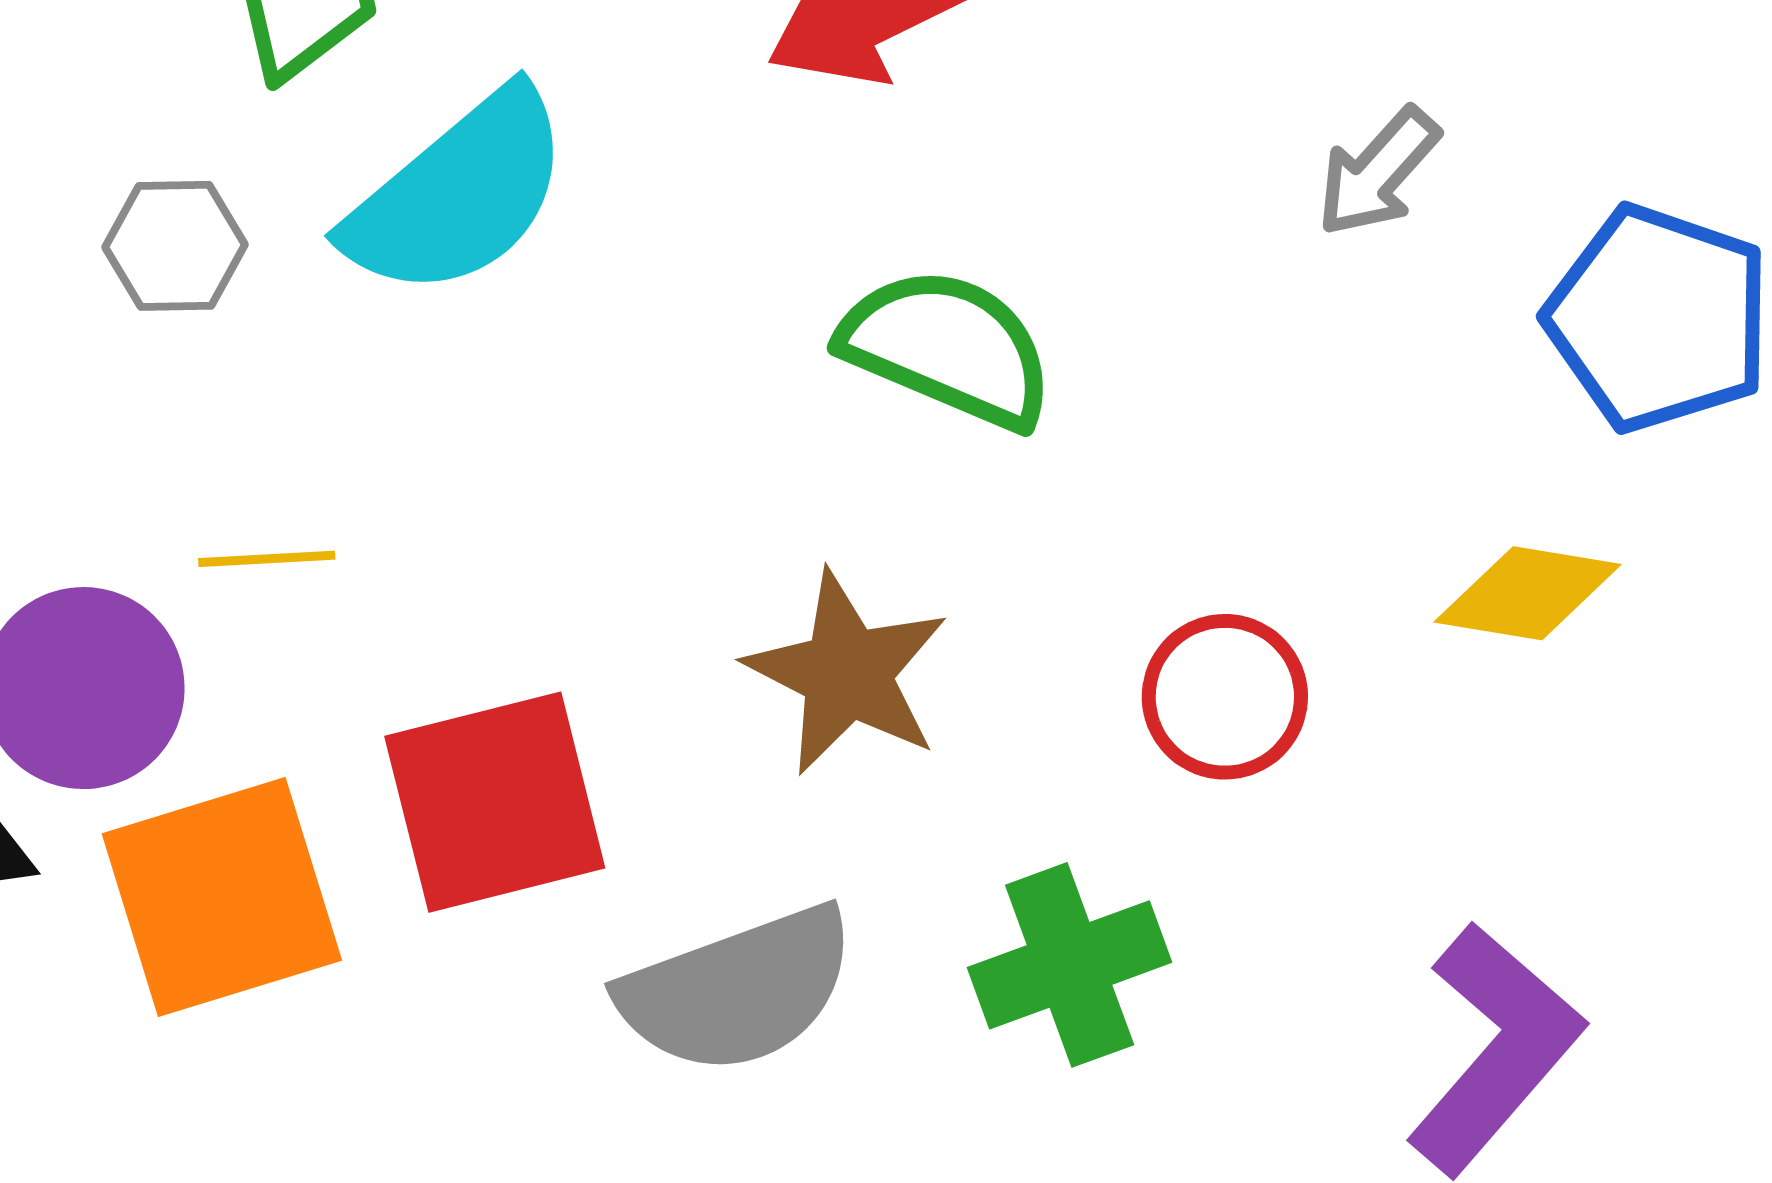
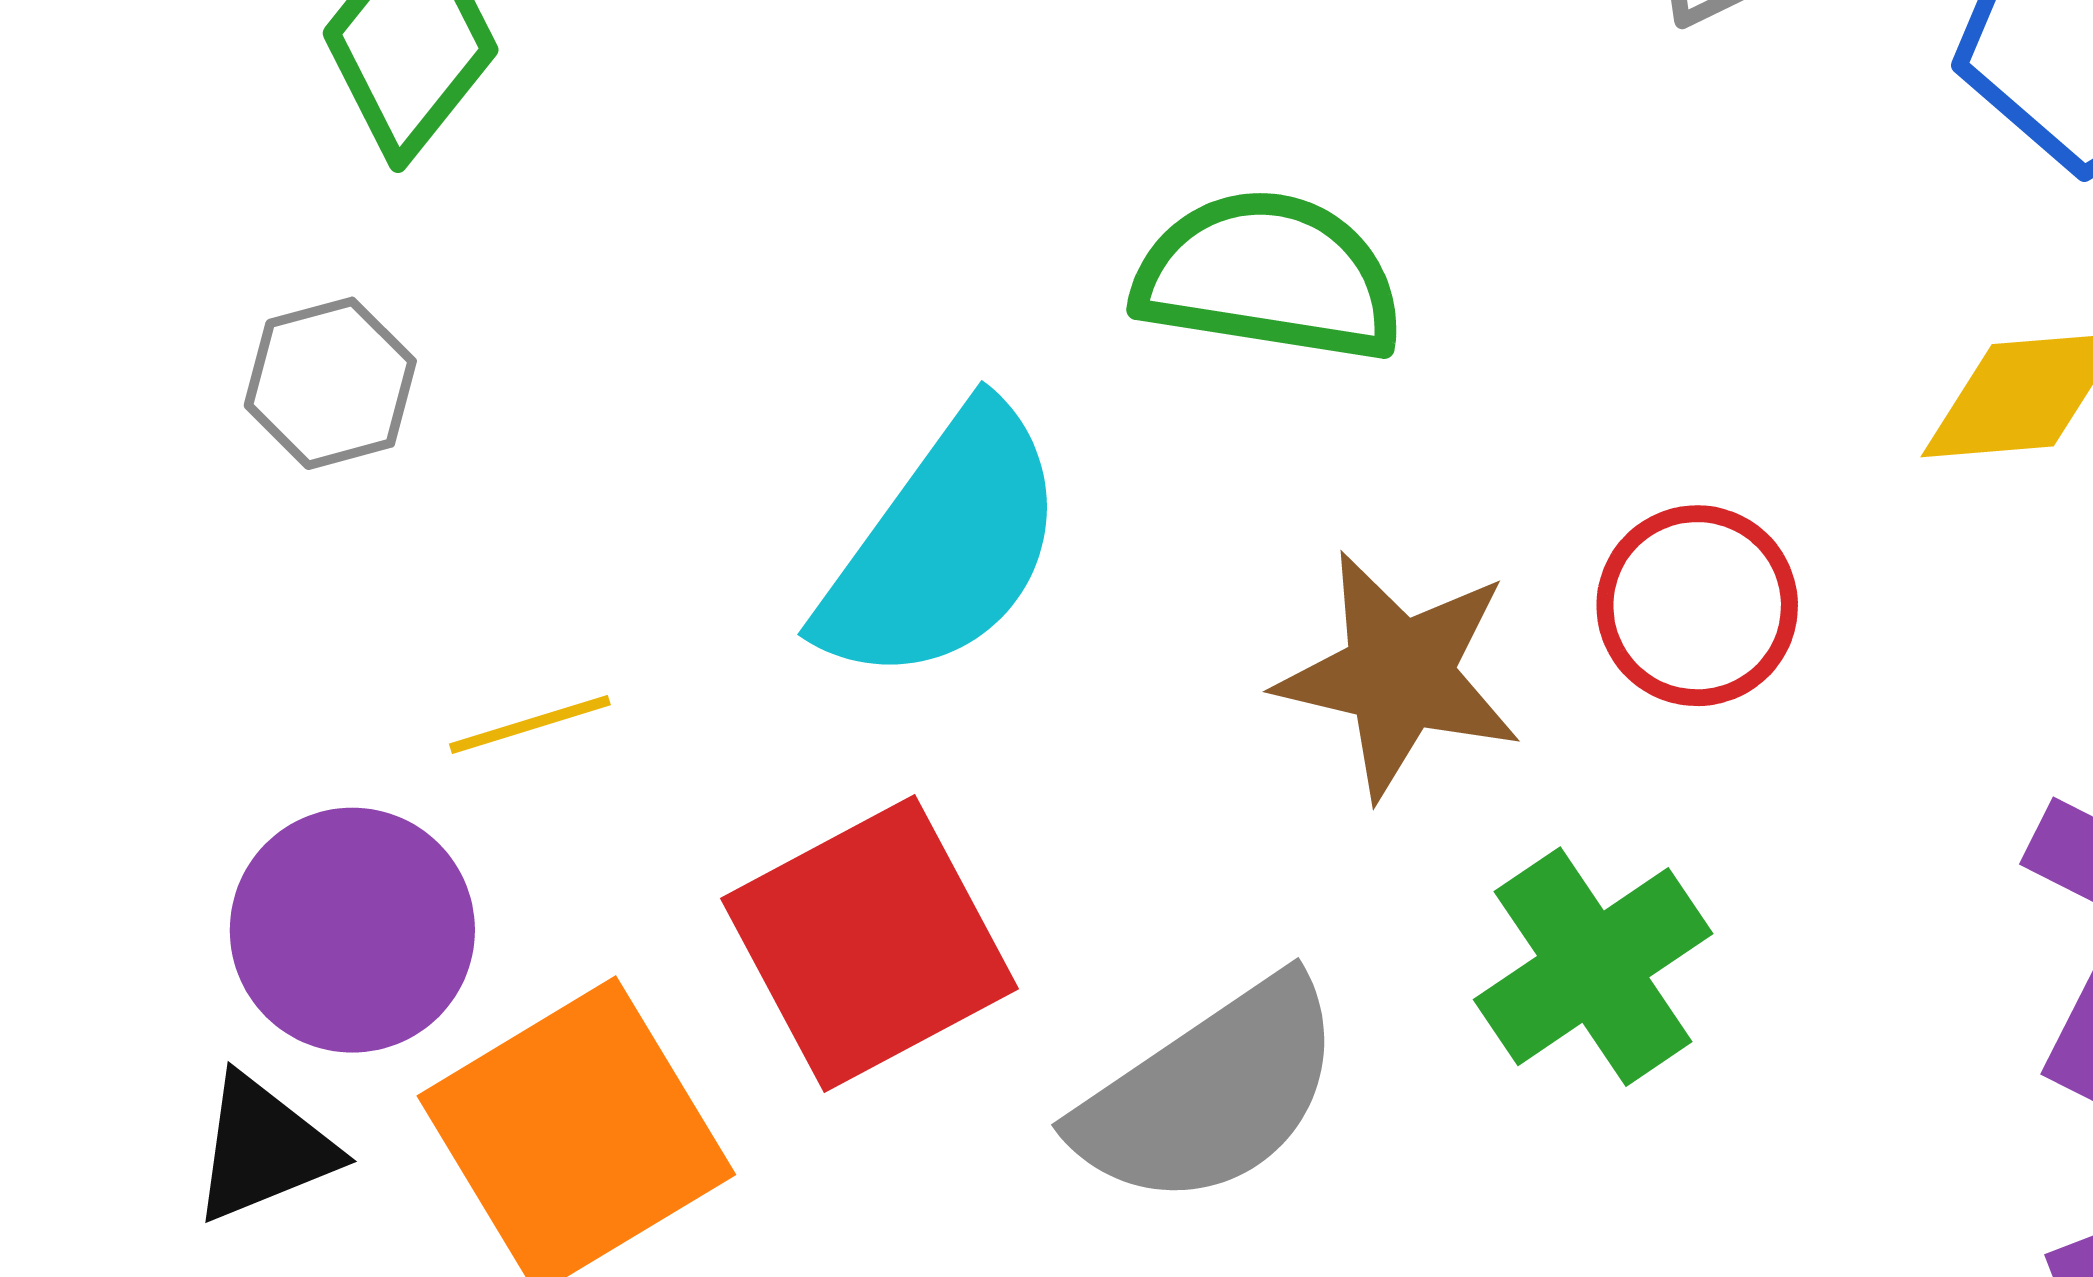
cyan semicircle: (458, 194) -> (944, 546), moved
brown star: (847, 673) -> (1399, 675), moved

